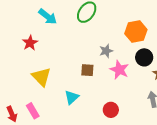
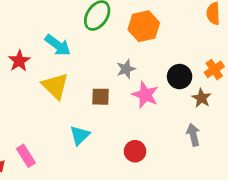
cyan arrow: (48, 17) -> (58, 45), moved
orange hexagon: (136, 32) -> (144, 26), moved
yellow triangle: (41, 77) -> (55, 86), moved

